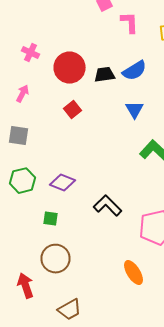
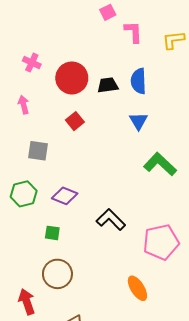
blue semicircle: (134, 71) -> (139, 81), turned 120
pink arrow: (22, 94) -> (24, 105), turned -42
gray square: (18, 136) -> (38, 151), moved

